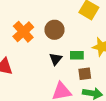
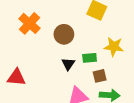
orange cross: (23, 32) -> (30, 23), moved

